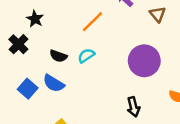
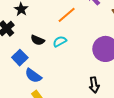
blue semicircle: (54, 83) -> (33, 76), moved
blue square: (28, 89) -> (20, 58), moved

